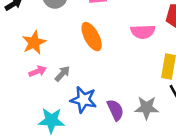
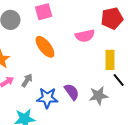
purple semicircle: (115, 110) -> (72, 92), moved

